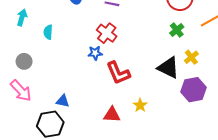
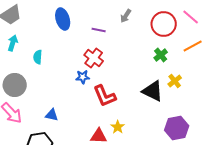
gray circle: (24, 61) -> (15, 85), size x1.5
purple hexagon: (193, 90) -> (177, 128), moved
blue triangle: (63, 101) -> (52, 115), moved
yellow star: (140, 105) -> (118, 127), moved

